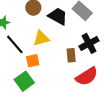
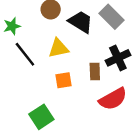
orange square: (33, 61) -> (63, 80), moved
green square: (24, 81) -> (41, 117), moved

